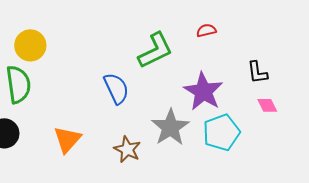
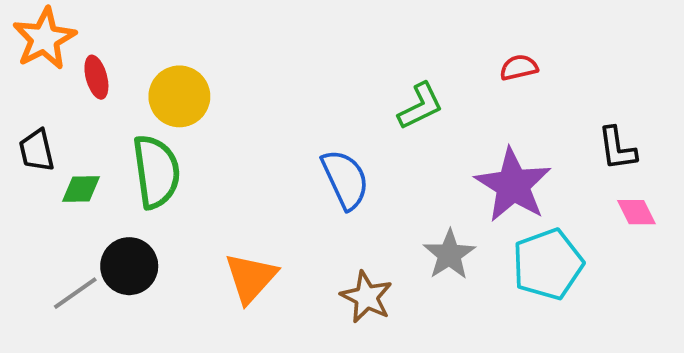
green L-shape: (155, 50) -> (420, 106), size x0.7
gray star: (170, 127) -> (449, 255), size x0.7

